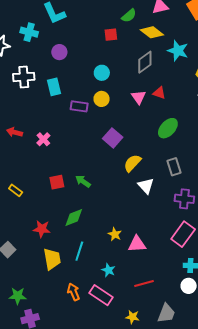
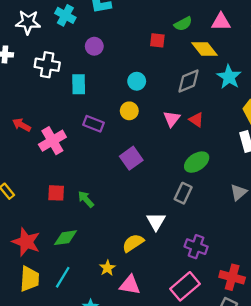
purple rectangle: (79, 106) -> (93, 124), moved
pink cross: (43, 139) -> (52, 141), size x1.6
yellow semicircle: (132, 163) -> (133, 243), moved
gray rectangle: (174, 167) -> (183, 193), moved, turned 30
red star: (42, 229) -> (26, 242), size x1.4

